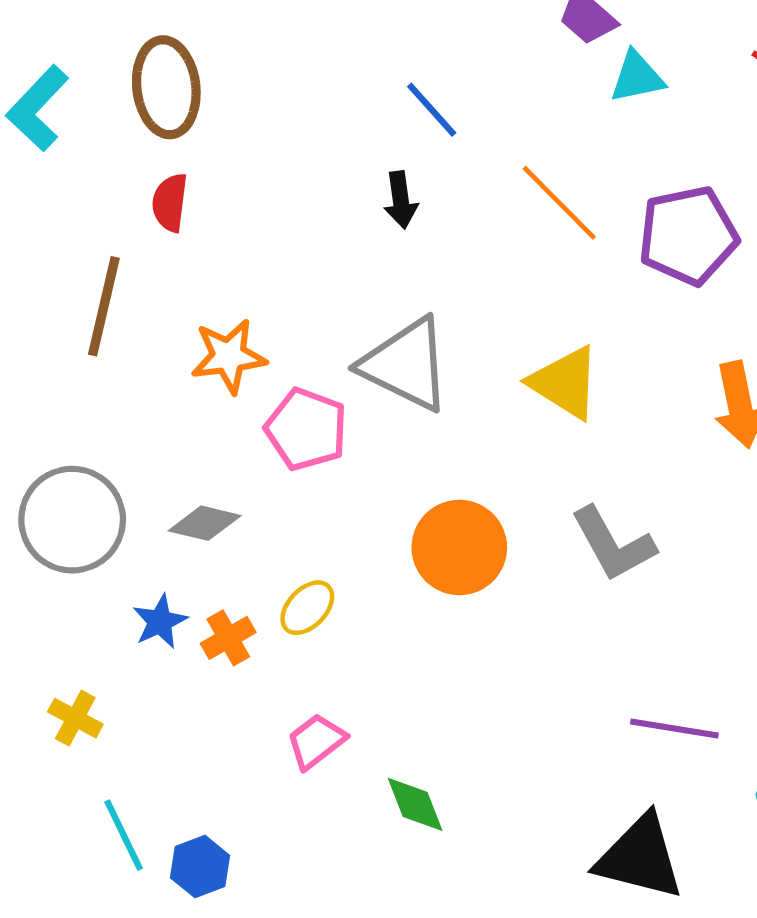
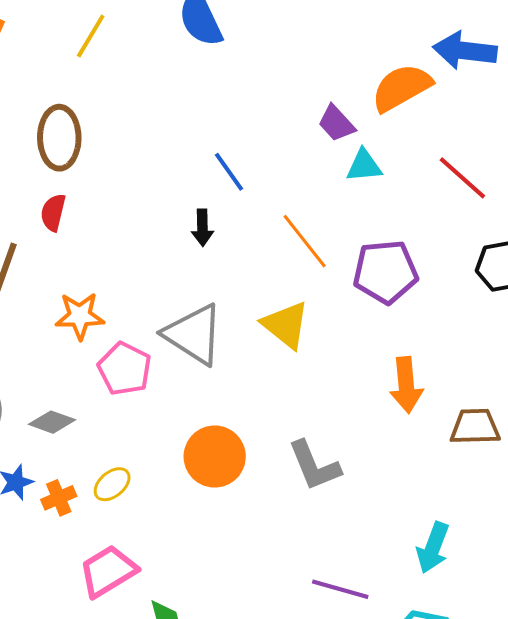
yellow triangle: (565, 383) -> (286, 325), moved
pink trapezoid: (316, 741) -> (108, 571), size x1.5

